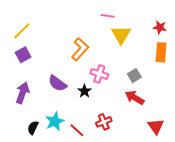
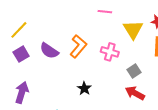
yellow triangle: (121, 35) -> (133, 30), moved
pink cross: (99, 74) -> (110, 52), moved
purple semicircle: (57, 83) -> (49, 51), moved

